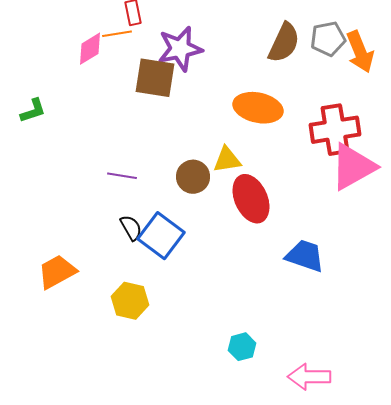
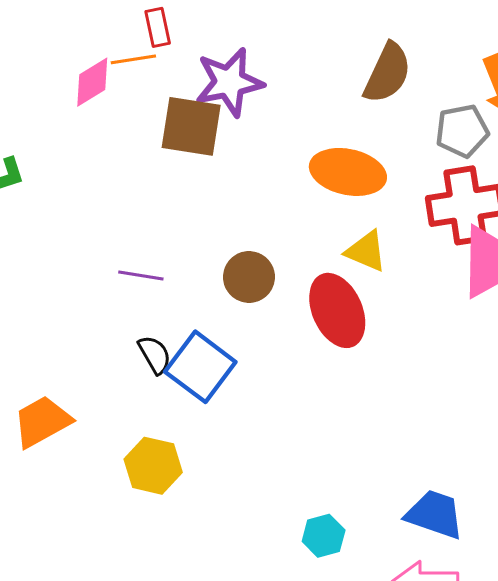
gray pentagon: (328, 39) -> (462, 131), moved
yellow triangle: (227, 160) -> (366, 251), moved, turned 32
blue trapezoid: (305, 256) -> (435, 514), moved

